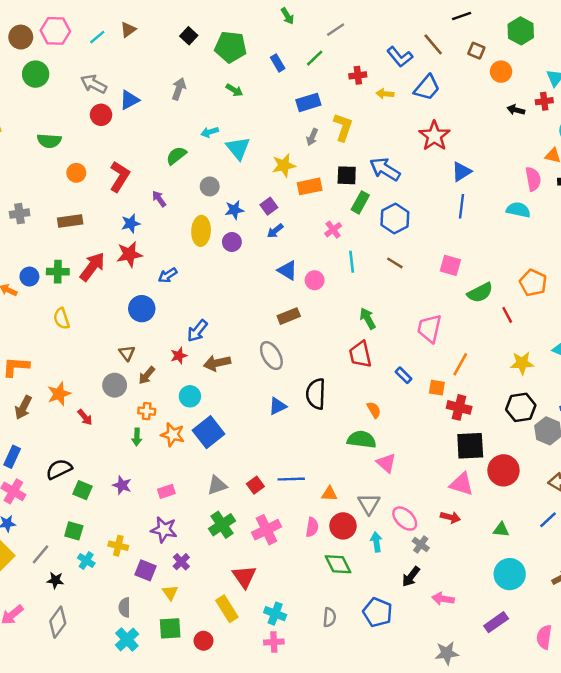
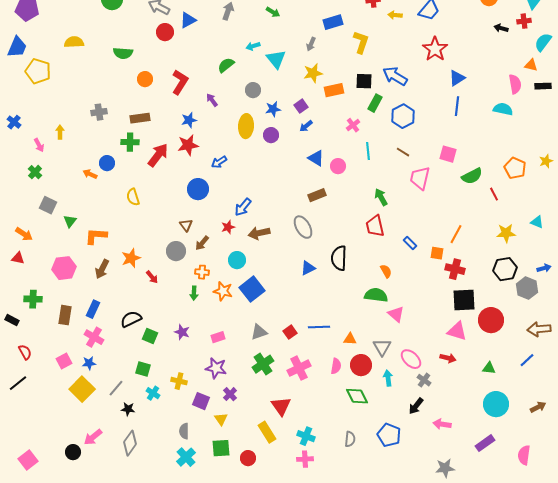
gray arrow: (312, 137) -> (311, 44), moved
green cross: (58, 272) -> (130, 142), moved
pink trapezoid: (429, 328) -> (420, 178), moved

